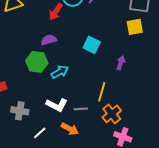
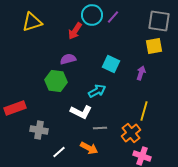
purple arrow: (121, 63) -> (141, 73), moved
cyan arrow: (60, 72) -> (97, 91), moved
yellow line: (102, 92) -> (144, 111), moved
white L-shape: (57, 105) -> (81, 112), moved

